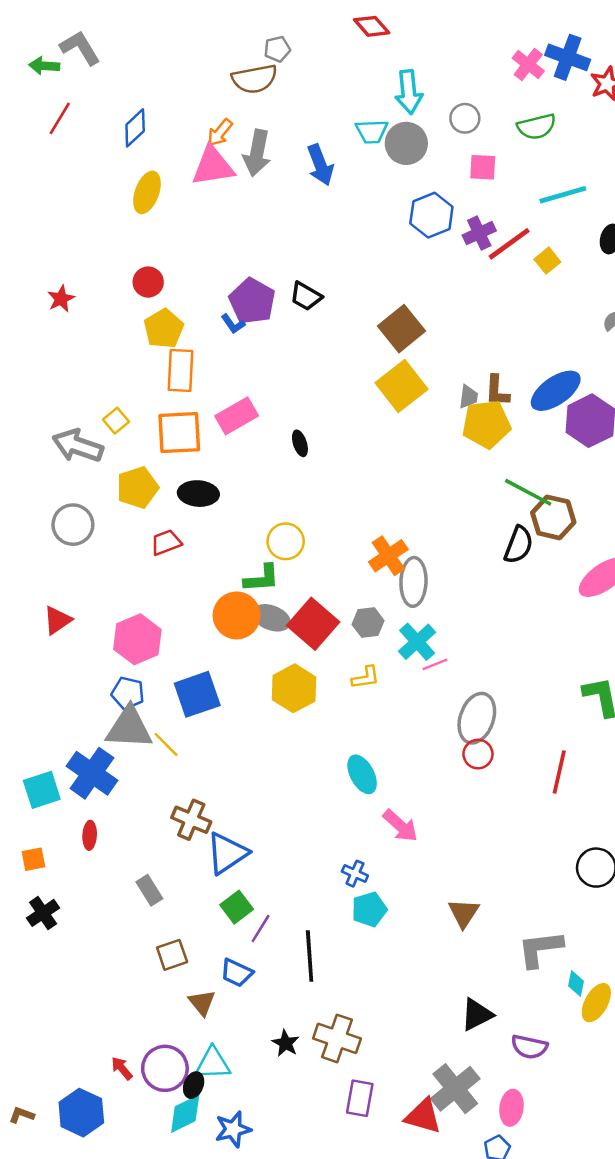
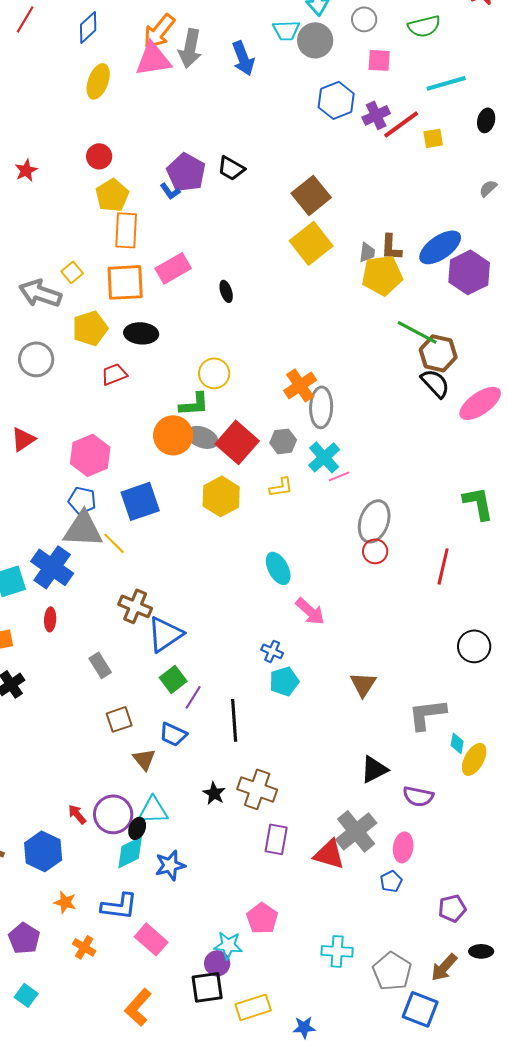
orange arrow: (220, 133) -> (159, 31), size x1.5
yellow square: (547, 261) -> (433, 138), turned 30
black semicircle: (519, 545) -> (435, 383), moved, turned -64

